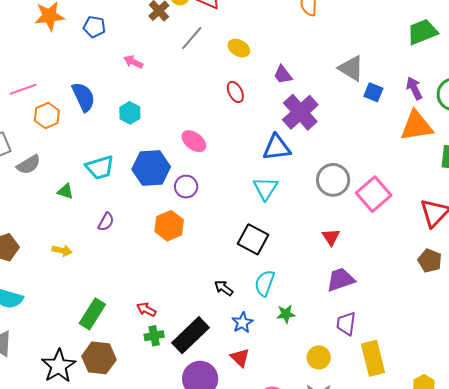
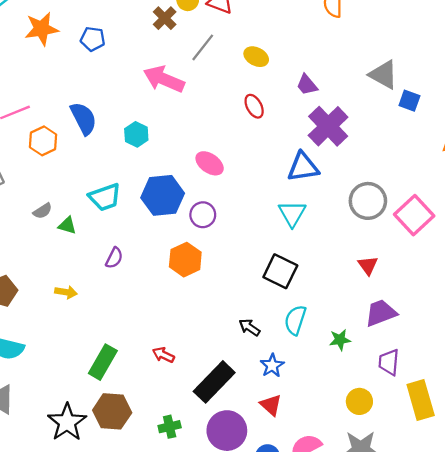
pink arrow: (133, 62) -> (164, 79), moved, size x1.8
gray semicircle: (29, 165) -> (43, 211), moved, size x0.7
green star: (286, 314) -> (340, 340), moved
green cross: (154, 336) -> (170, 427), moved

